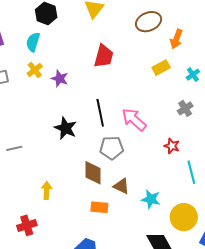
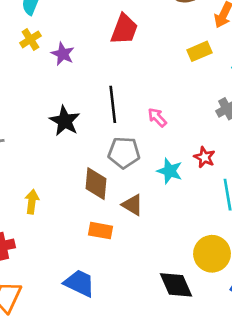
pink arrow: (134, 119) -> (157, 117), size x0.6
cyan star: (151, 199) -> (170, 171), moved

